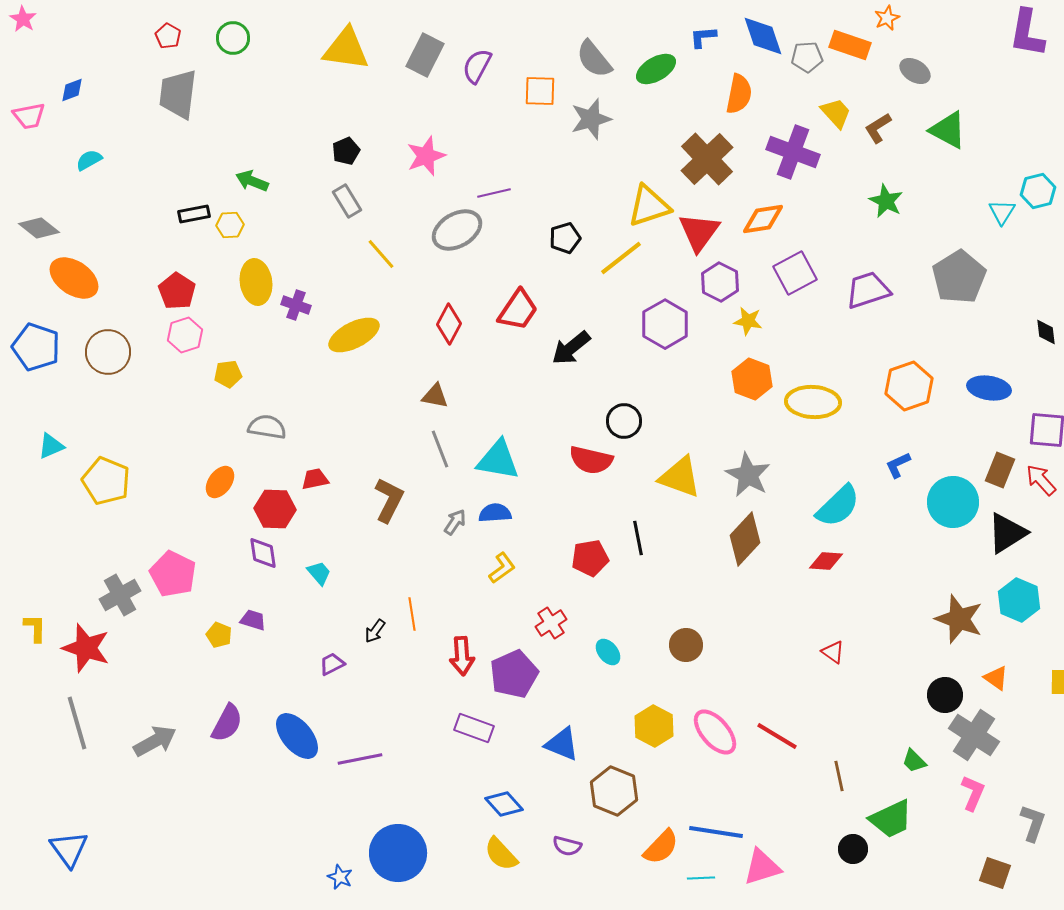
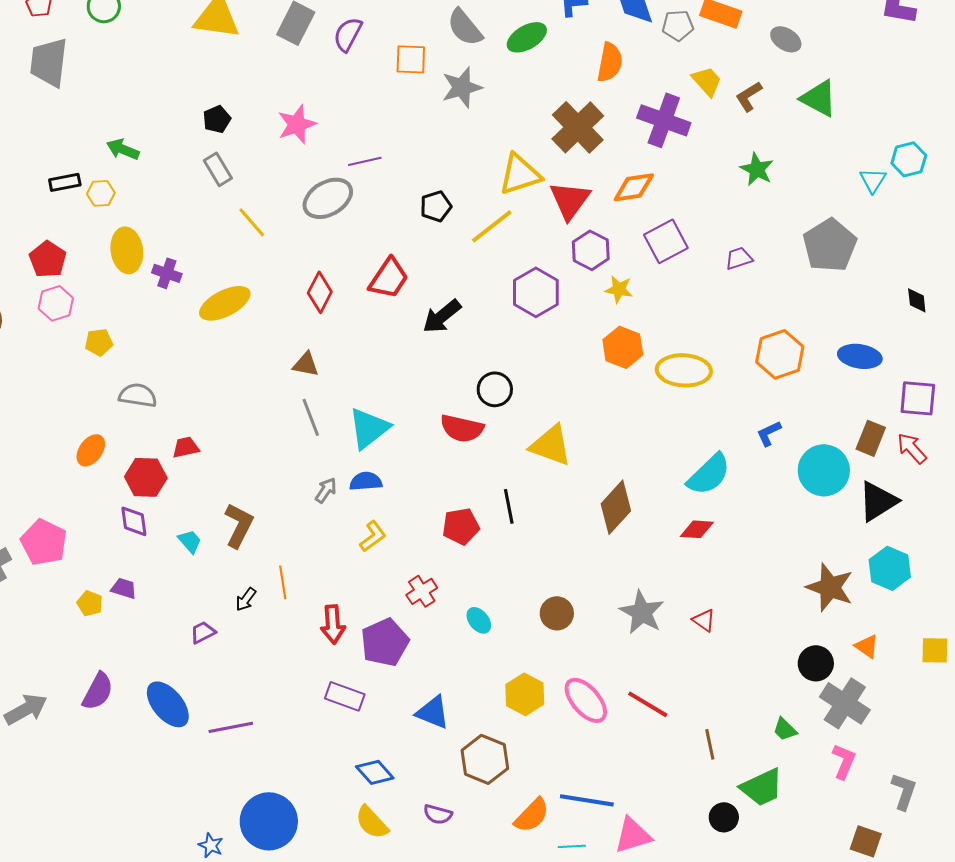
purple trapezoid: (868, 290) -> (739, 258), size x0.6
cyan triangle: (498, 460) -> (369, 428), turned -48
gray star: (748, 475) -> (642, 612), moved
brown L-shape: (389, 500) -> (239, 525), moved

